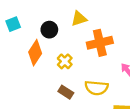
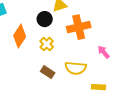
black circle: (49, 30) -> (45, 19), moved

